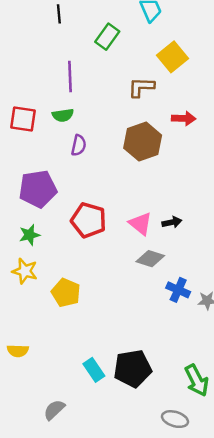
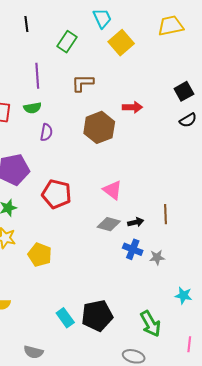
yellow square: (173, 57) -> (121, 43), moved
brown L-shape: (141, 87) -> (83, 83), moved
black arrow: (172, 222) -> (136, 222), moved
pink triangle: (140, 224) -> (113, 190), moved
gray semicircle: (54, 410) -> (33, 352), turned -120

